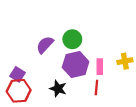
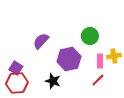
green circle: (72, 39) -> (90, 36), moved
pink rectangle: (100, 67) -> (100, 61), moved
red line: (96, 87) -> (98, 80), moved, turned 40

